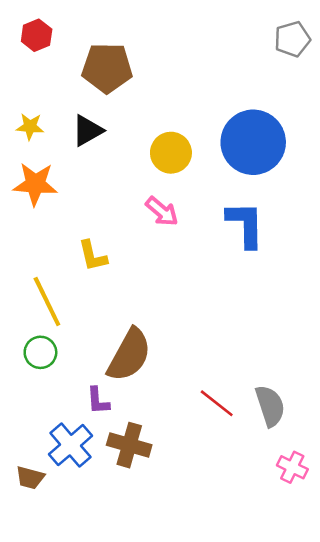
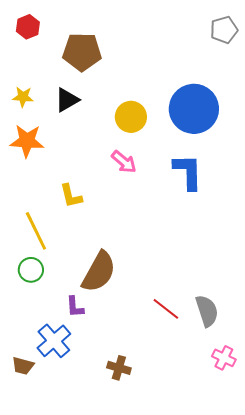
brown cross: (129, 445) -> (119, 368), moved, size x0.7

